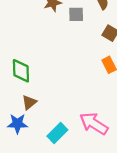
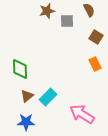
blue star: (17, 124) -> (26, 122), moved
cyan rectangle: (57, 133) -> (48, 97), moved

